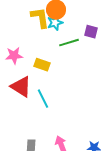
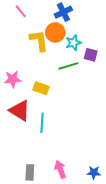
cyan star: (55, 23) -> (73, 43), moved
cyan line: (43, 99) -> (42, 123), turned 30

